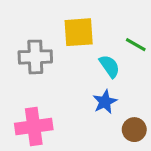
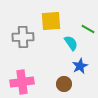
blue star: (105, 102) -> (80, 66), moved
brown circle: (134, 130) -> (64, 84), moved

